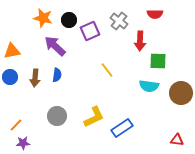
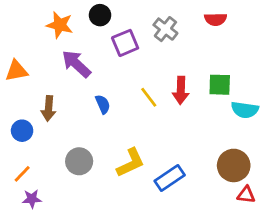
black circle: (69, 20) -> (100, 15), moved
red arrow: (140, 41) -> (181, 90), moved
blue semicircle: (57, 75) -> (103, 104), moved, turned -32
blue circle: (10, 77) -> (22, 131), moved
cyan semicircle: (149, 86) -> (245, 110), moved
brown circle: (181, 93) -> (234, 165), moved

